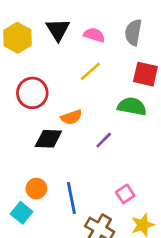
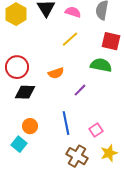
red circle: (32, 93) -> (17, 67), moved
black diamond: (48, 139) -> (25, 92), moved
blue line: (71, 198) -> (66, 123), moved

